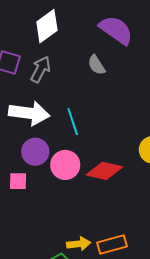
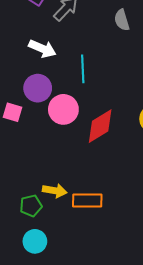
white arrow: (29, 113) -> (42, 49), size x0.7
red diamond: (104, 171) -> (100, 126), turned -60

